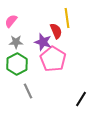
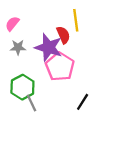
purple star: (43, 42) -> (49, 47), size x1.4
green hexagon: (17, 64) -> (22, 87), moved
black line: (81, 99) -> (83, 102), moved

